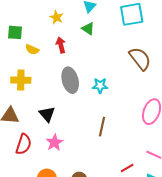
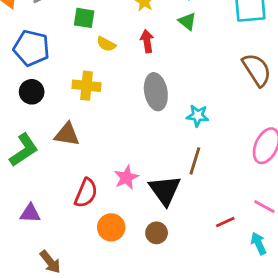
cyan star: (100, 86) -> (198, 116), moved
black triangle: (47, 114) -> (165, 190), moved, size x1.4
red semicircle: (24, 144) -> (86, 193), moved

